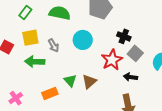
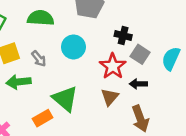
green triangle: (70, 80) -> (65, 99), size x1.6
brown triangle: (89, 82) -> (110, 97), moved

